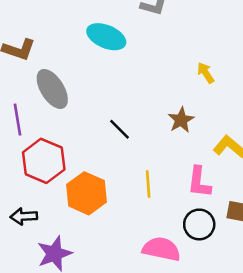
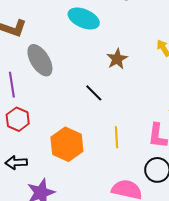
brown star: (181, 120) -> (117, 59), moved
red hexagon: (44, 161) -> (18, 119), moved, size x0.7

